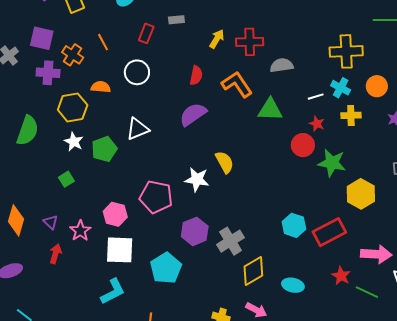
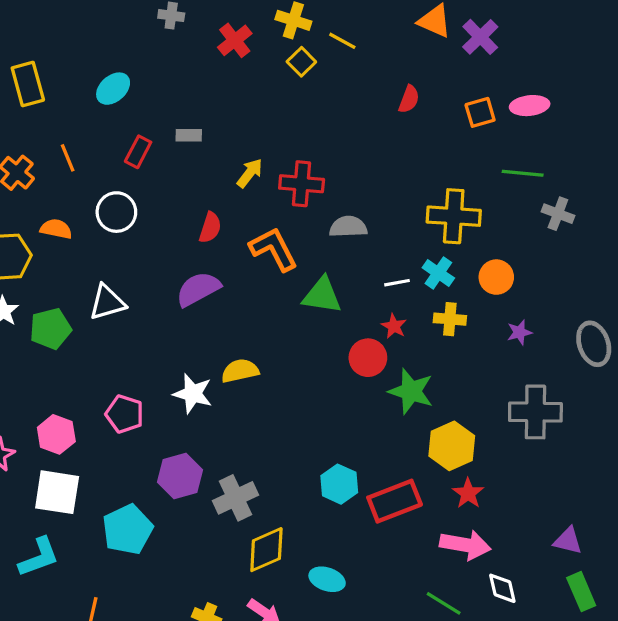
yellow semicircle: (225, 162) -> (240, 371), turned -80
pink pentagon: (156, 197) -> (125, 414), size x0.7
red star: (341, 276) -> (468, 493), moved

